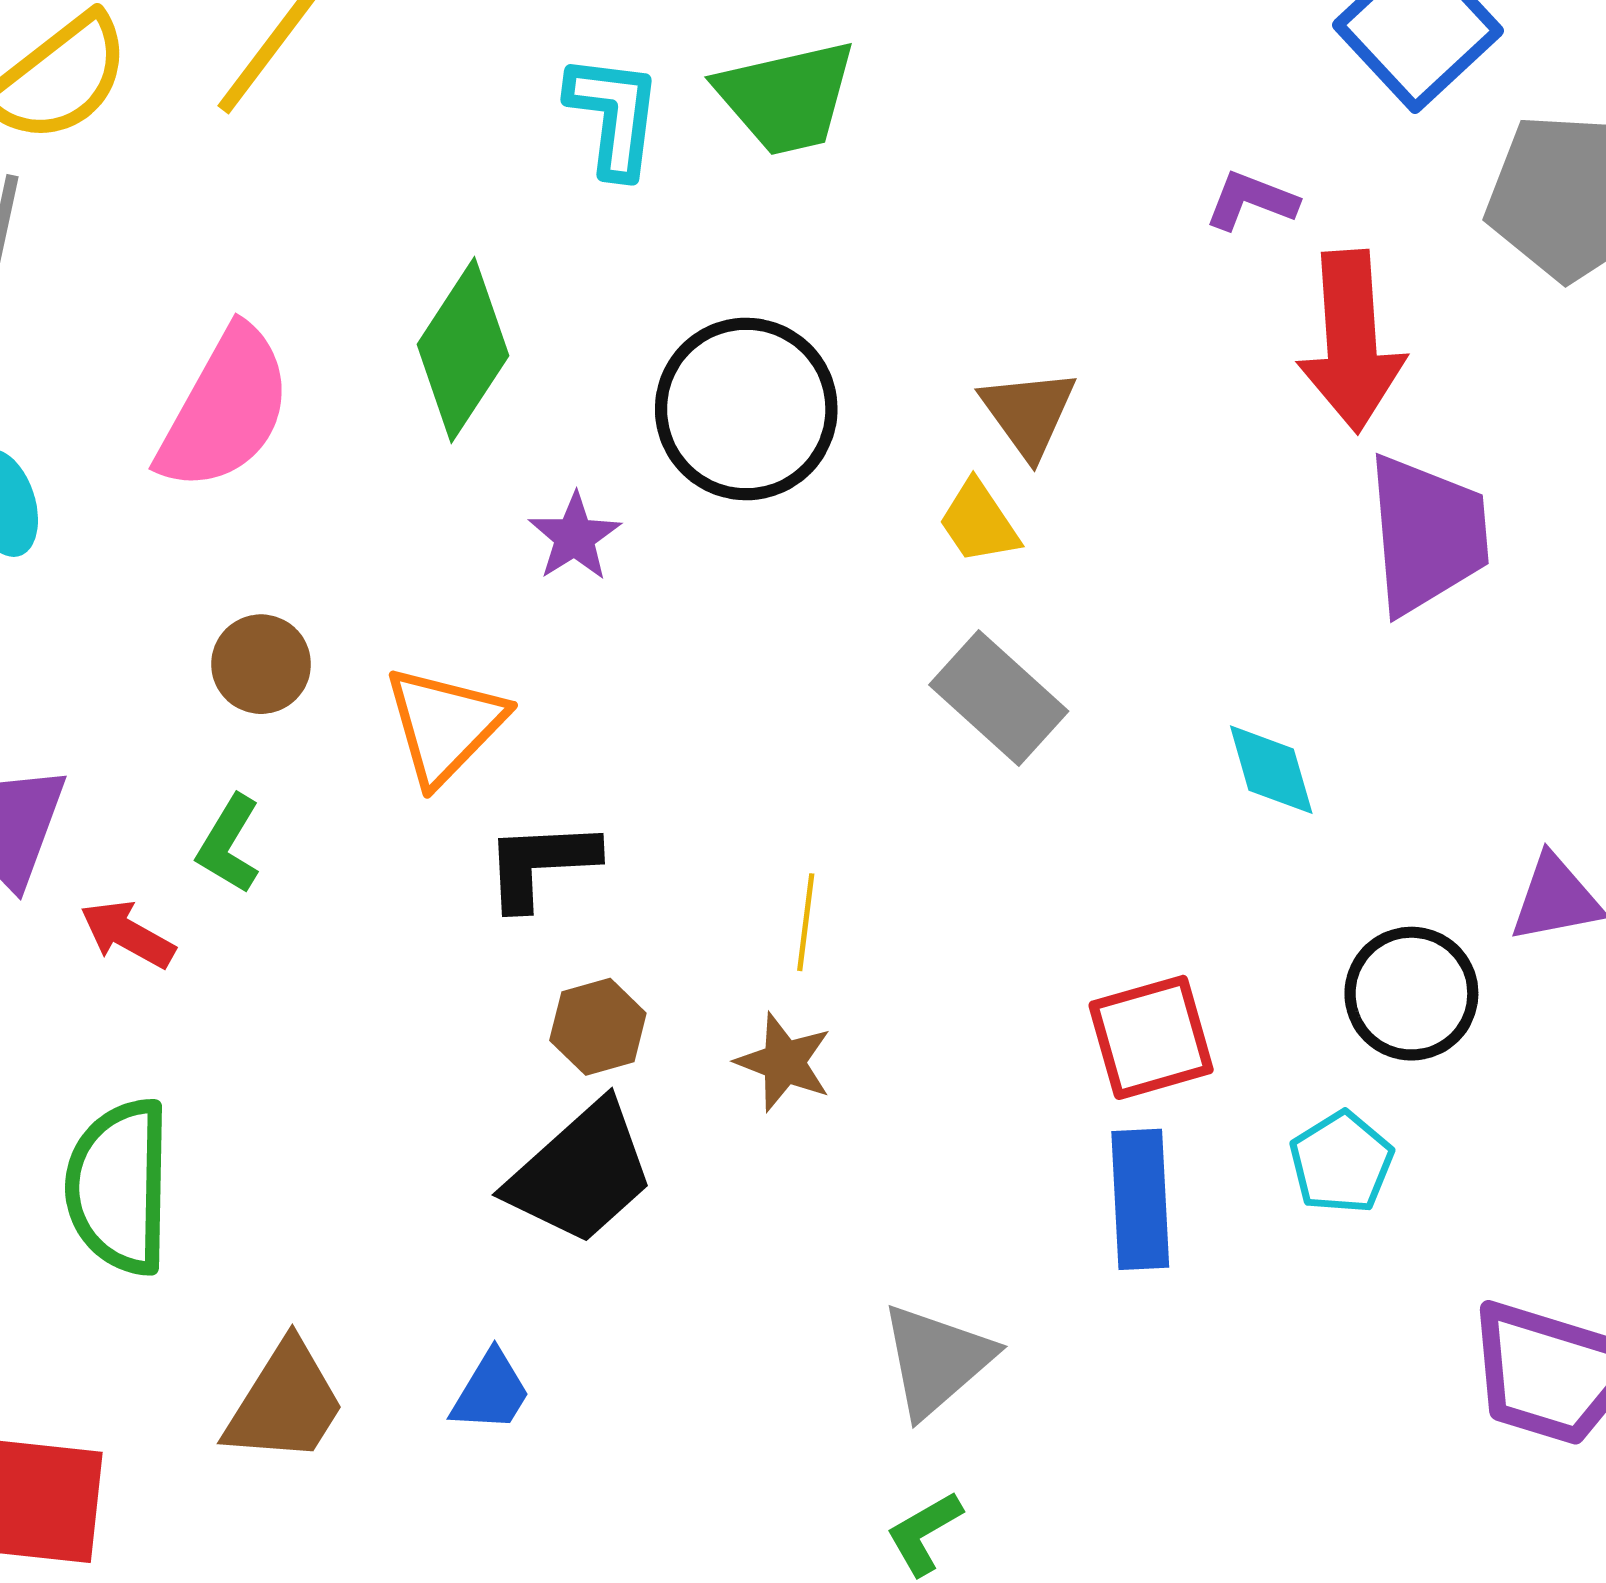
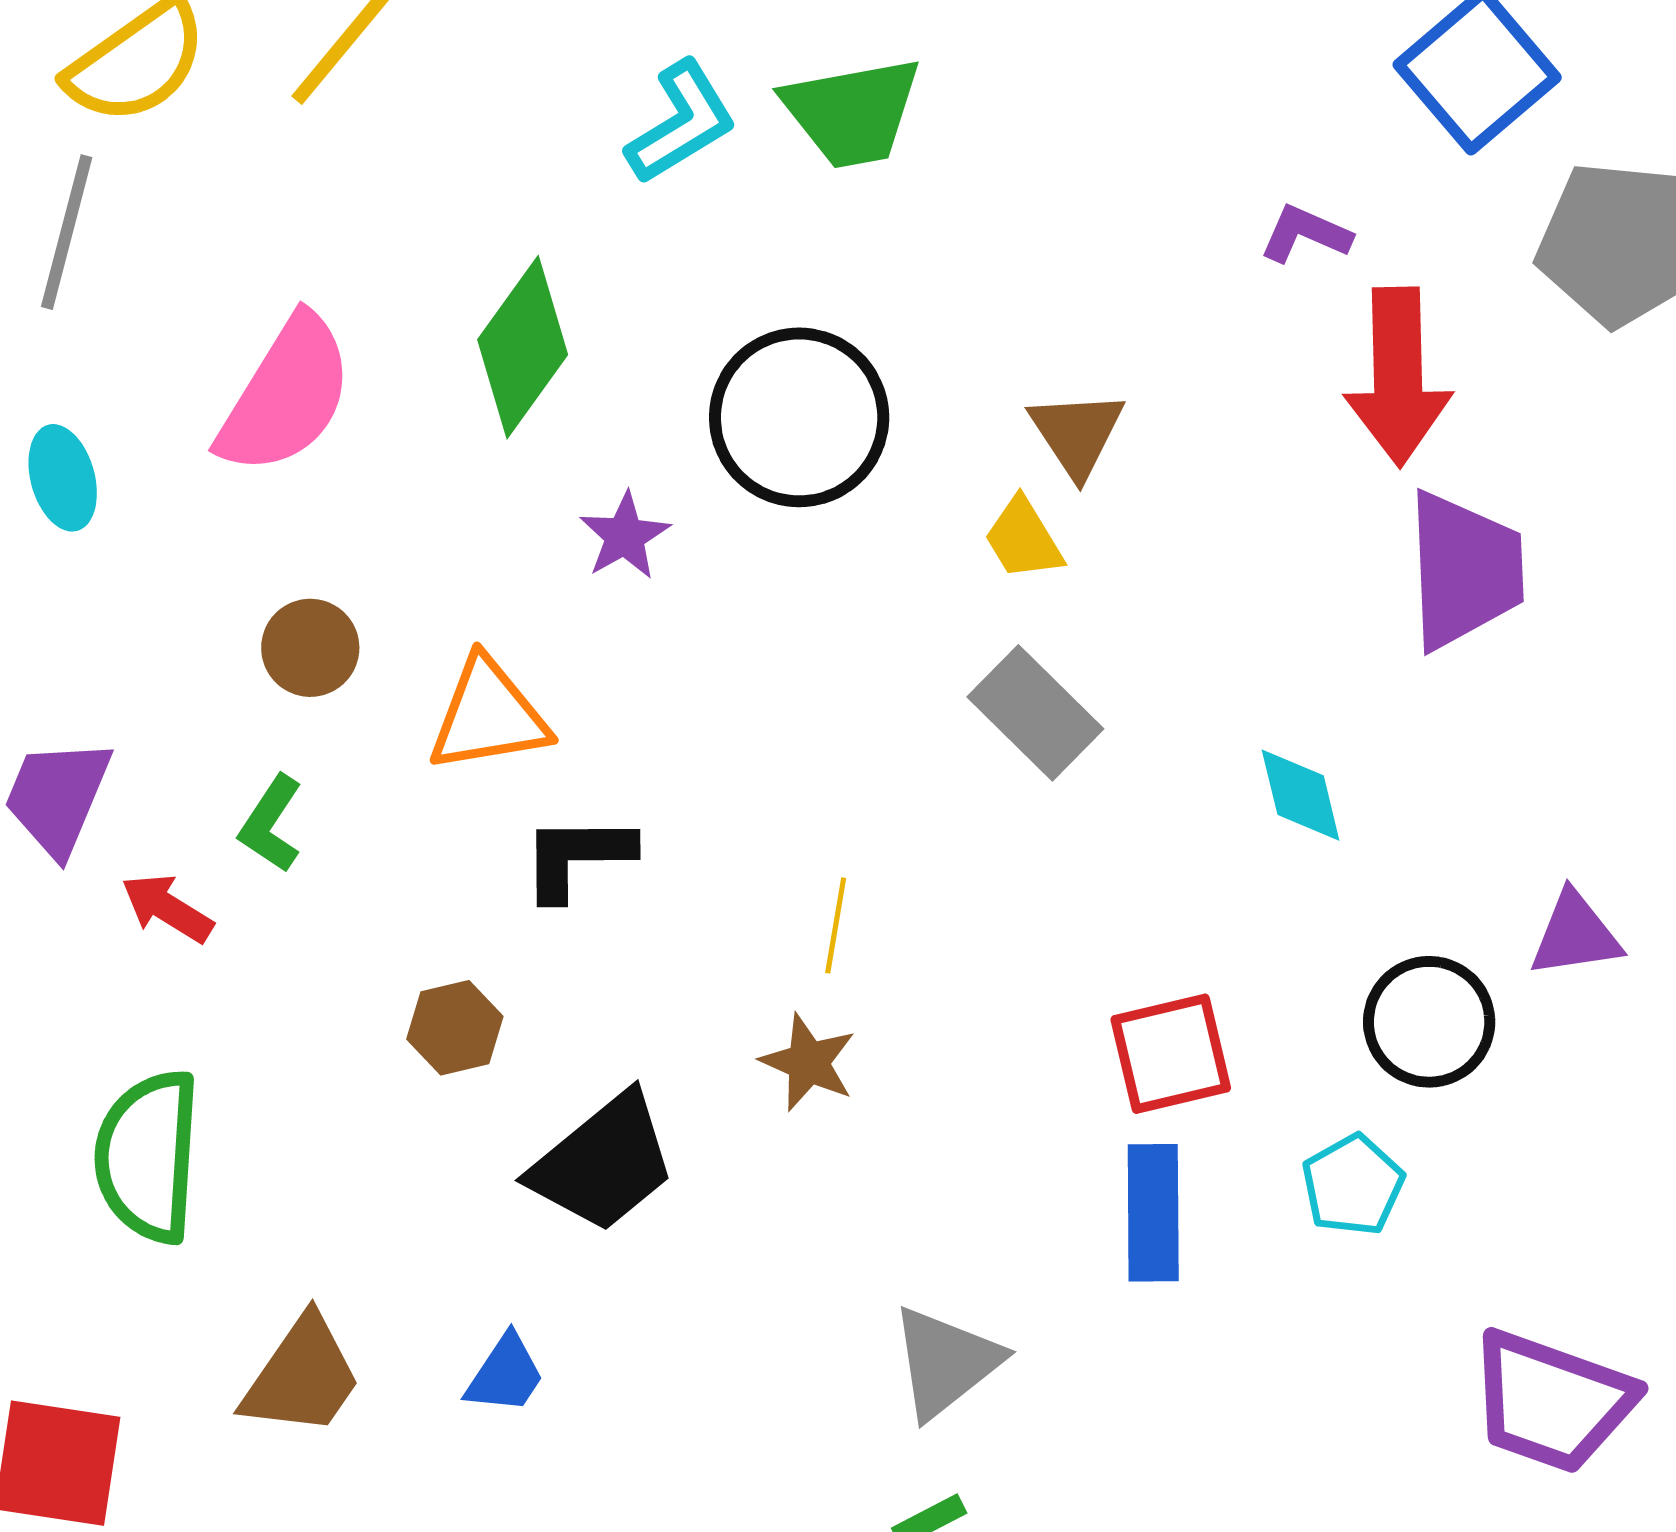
cyan L-shape: (614, 115) -> (681, 123), turned 49
orange triangle: (445, 725) -> (489, 716), turned 34
brown hexagon: (598, 1027) -> (455, 1028), moved

